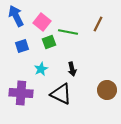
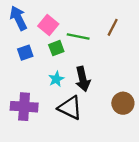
cyan star: (41, 69) -> (56, 79), moved
black arrow: (72, 69) -> (83, 79), size x1.5

